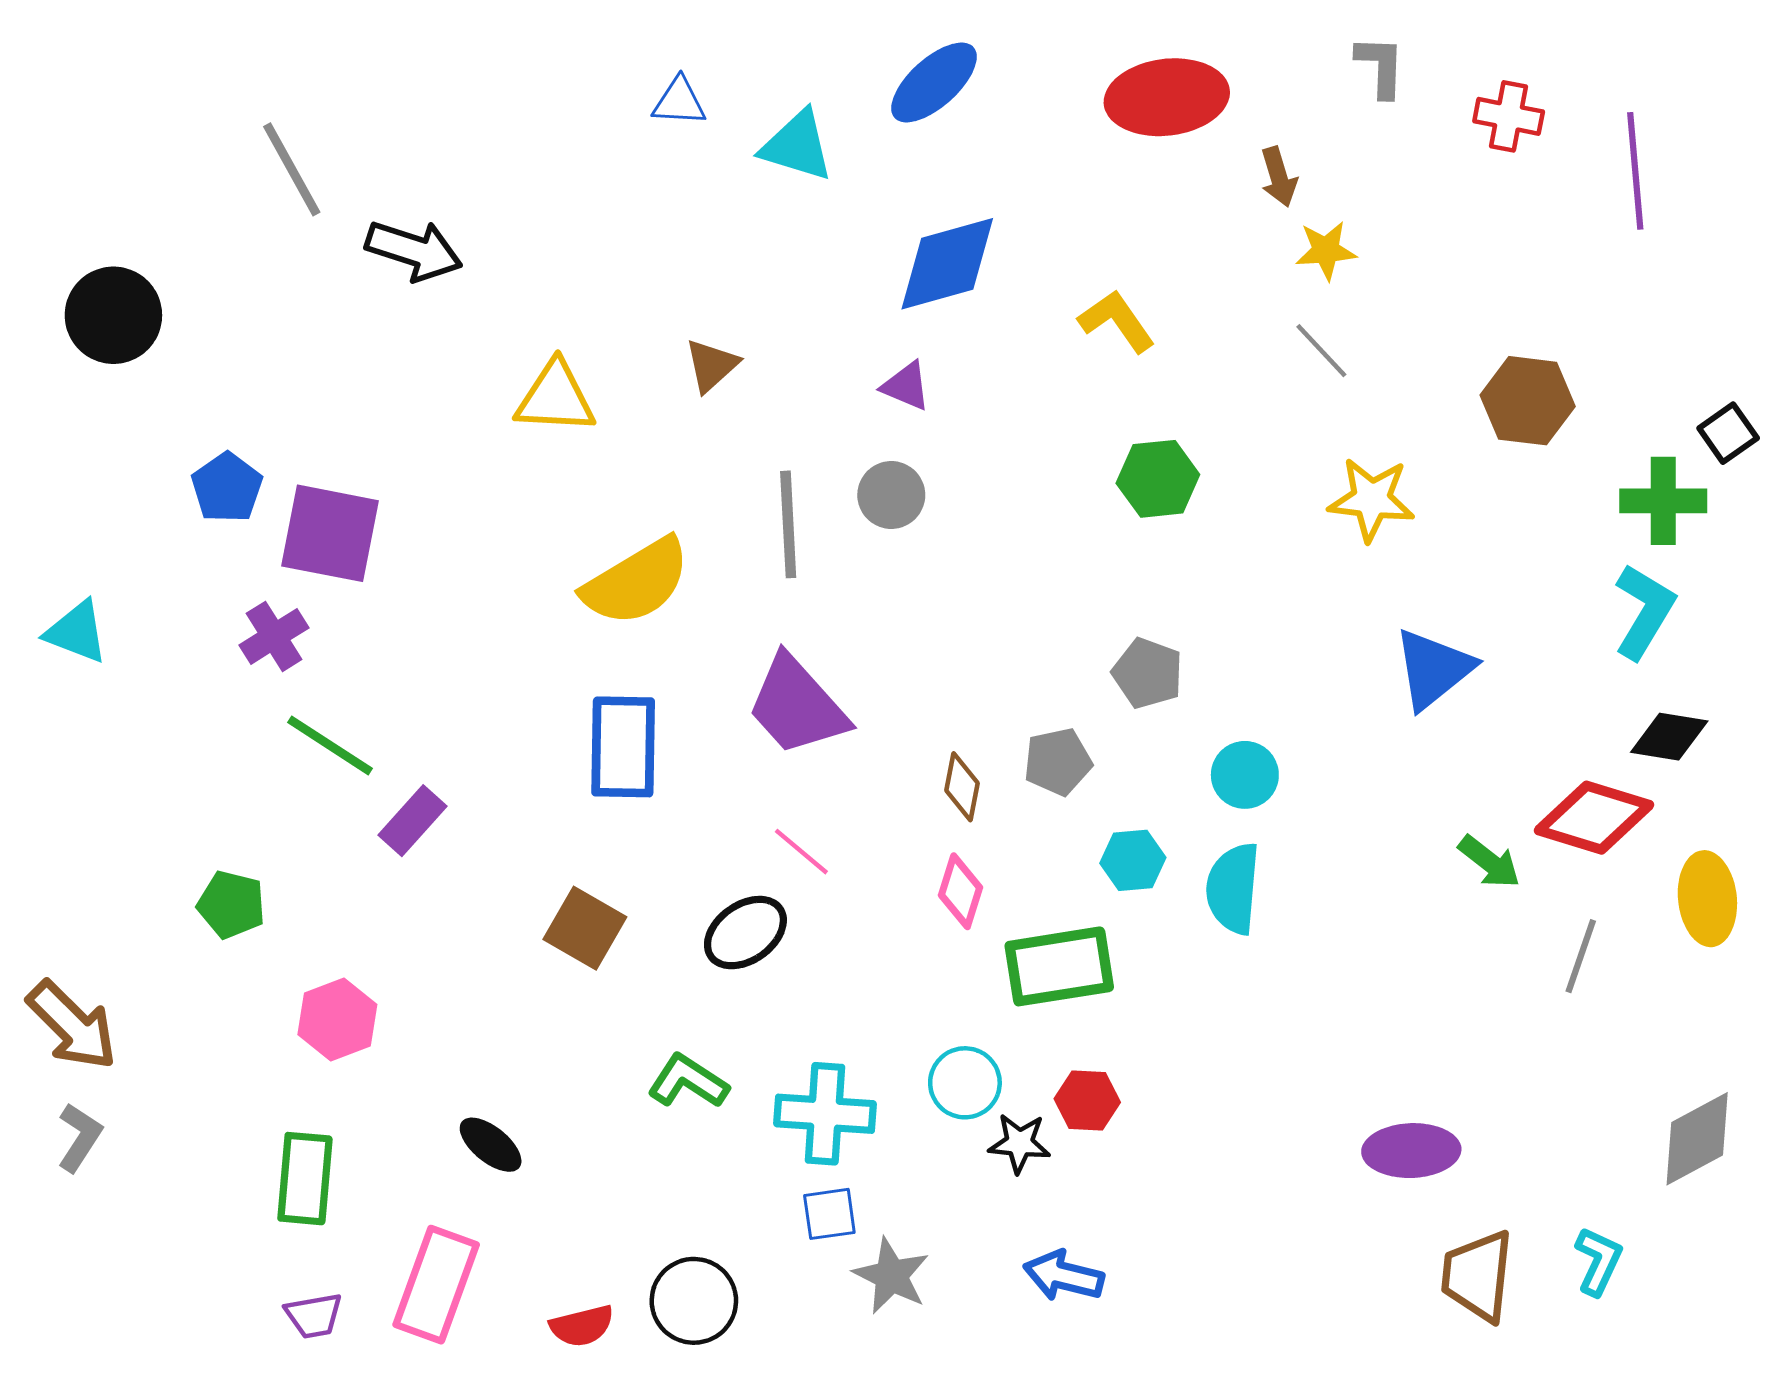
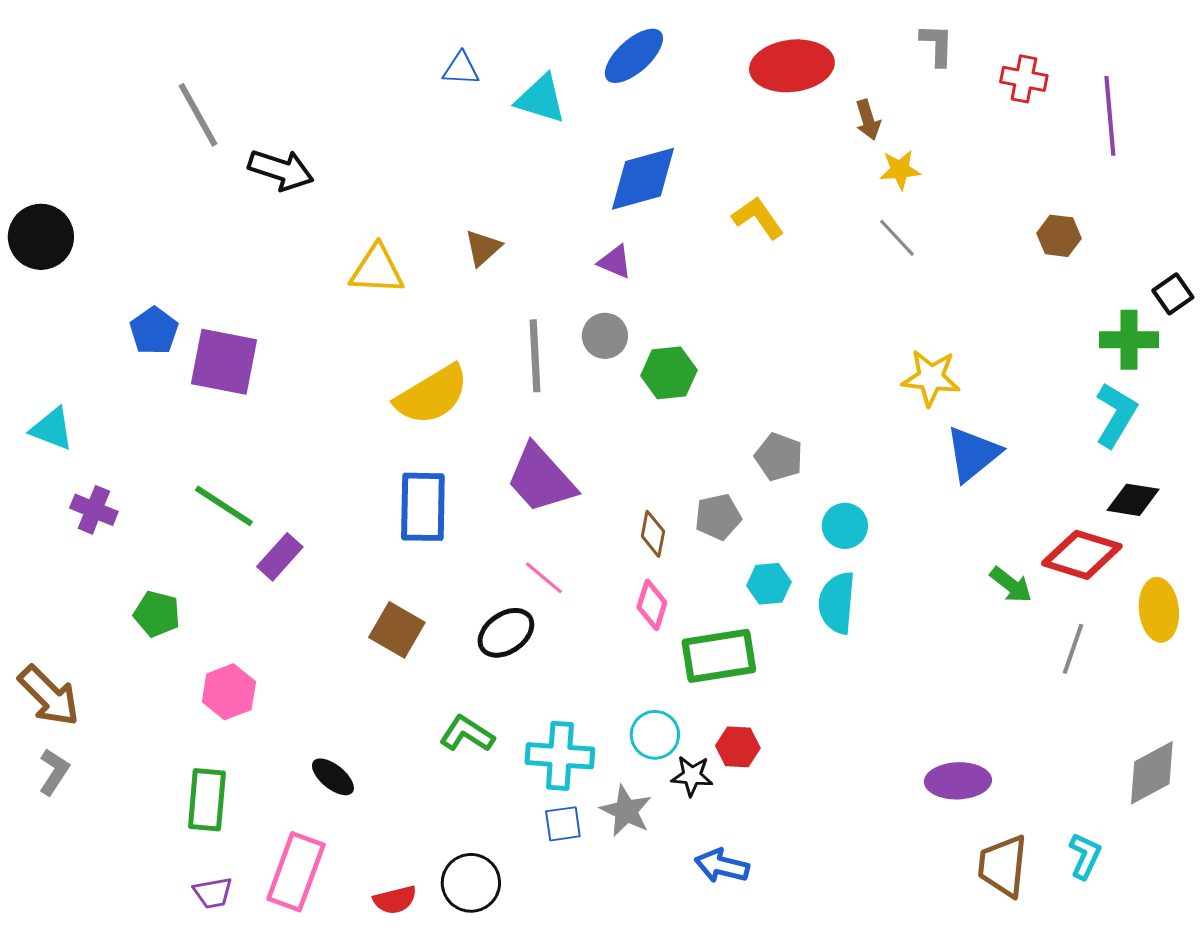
black circle: (113, 315) -> (41, 237), moved
brown hexagon: (1528, 401) -> (1059, 236), moved, size x0.7
green hexagon: (1158, 479) -> (669, 373), moved
yellow star: (1372, 499) -> (931, 378), moved
purple cross: (274, 636) -> (94, 510), moved, turned -36
gray star: (891, 1276) -> (626, 811), moved

